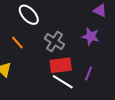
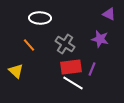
white ellipse: (29, 15) -> (40, 18), turned -45
purple line: (89, 74) -> (92, 69), moved

